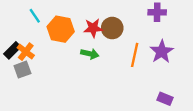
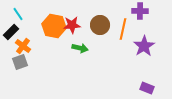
cyan line: (35, 16) -> (18, 14), moved
red star: (93, 28) -> (72, 25), moved
black rectangle: (12, 50) -> (11, 32), moved
orange line: (135, 55) -> (123, 29), moved

